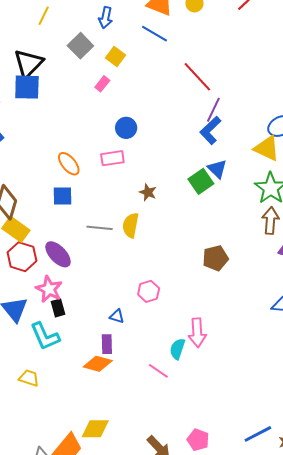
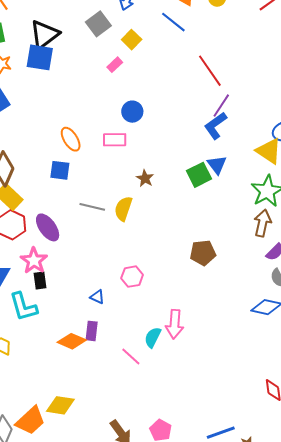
purple rectangle: (107, 344) -> (92, 331), moved

